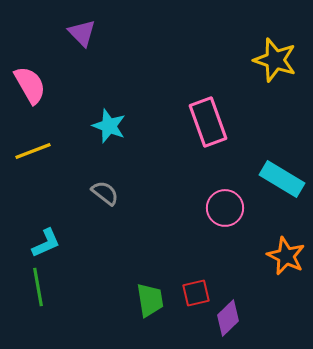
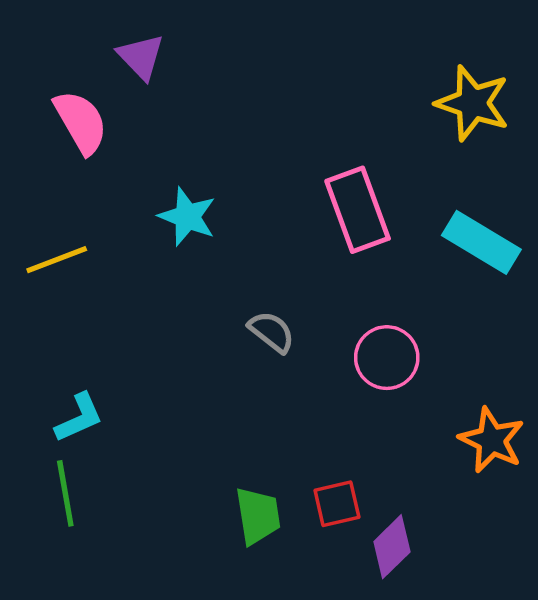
pink semicircle: (30, 85) -> (81, 122), moved
cyan rectangle: (282, 179) -> (481, 242), moved
gray semicircle: (105, 193) -> (272, 332), moved

